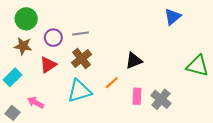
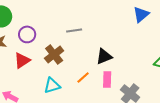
gray line: (80, 33) -> (74, 30), moved
cyan triangle: (79, 91) -> (52, 85), size x0.7
pink rectangle: (137, 96) -> (107, 79), moved

